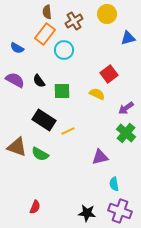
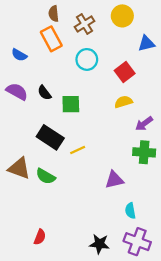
orange rectangle: (45, 34) -> (51, 39), turned -65
cyan circle: (64, 50) -> (87, 59), moved
red square: (109, 74) -> (125, 72), moved
yellow semicircle: (97, 94) -> (123, 102), moved, turned -42
green cross: (126, 133) -> (144, 152), turned -36

